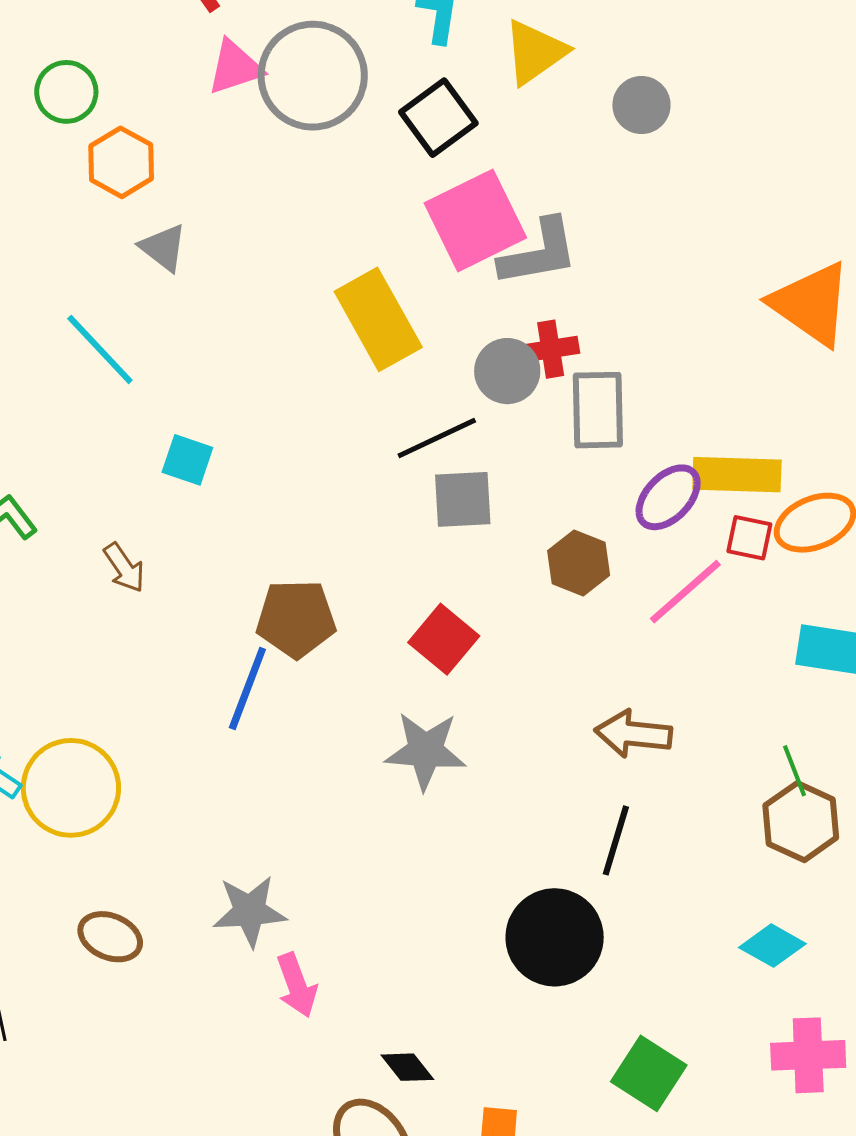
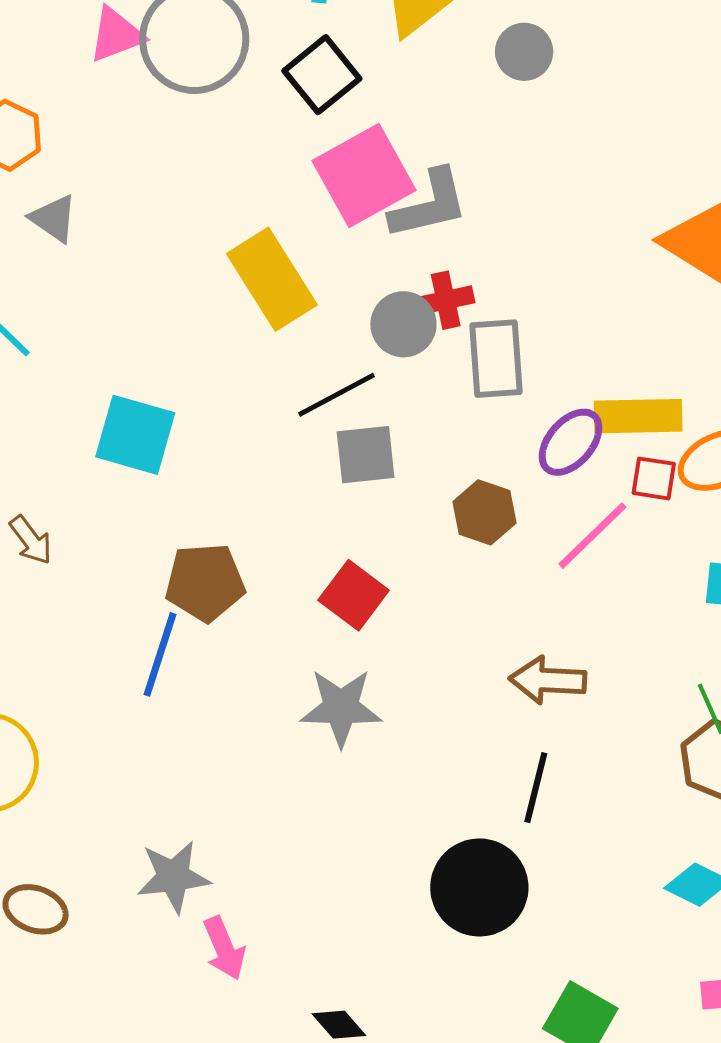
cyan square: (187, 460) -> (135, 435), moved, size x1.6

